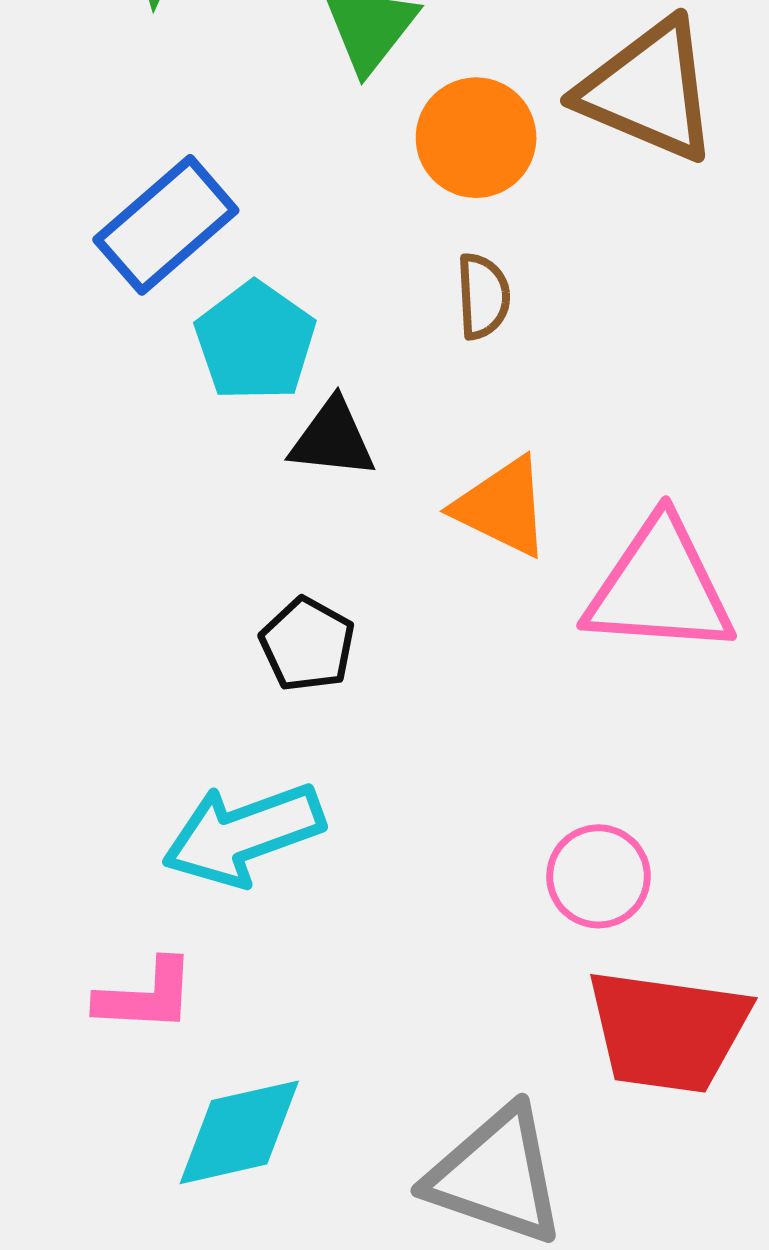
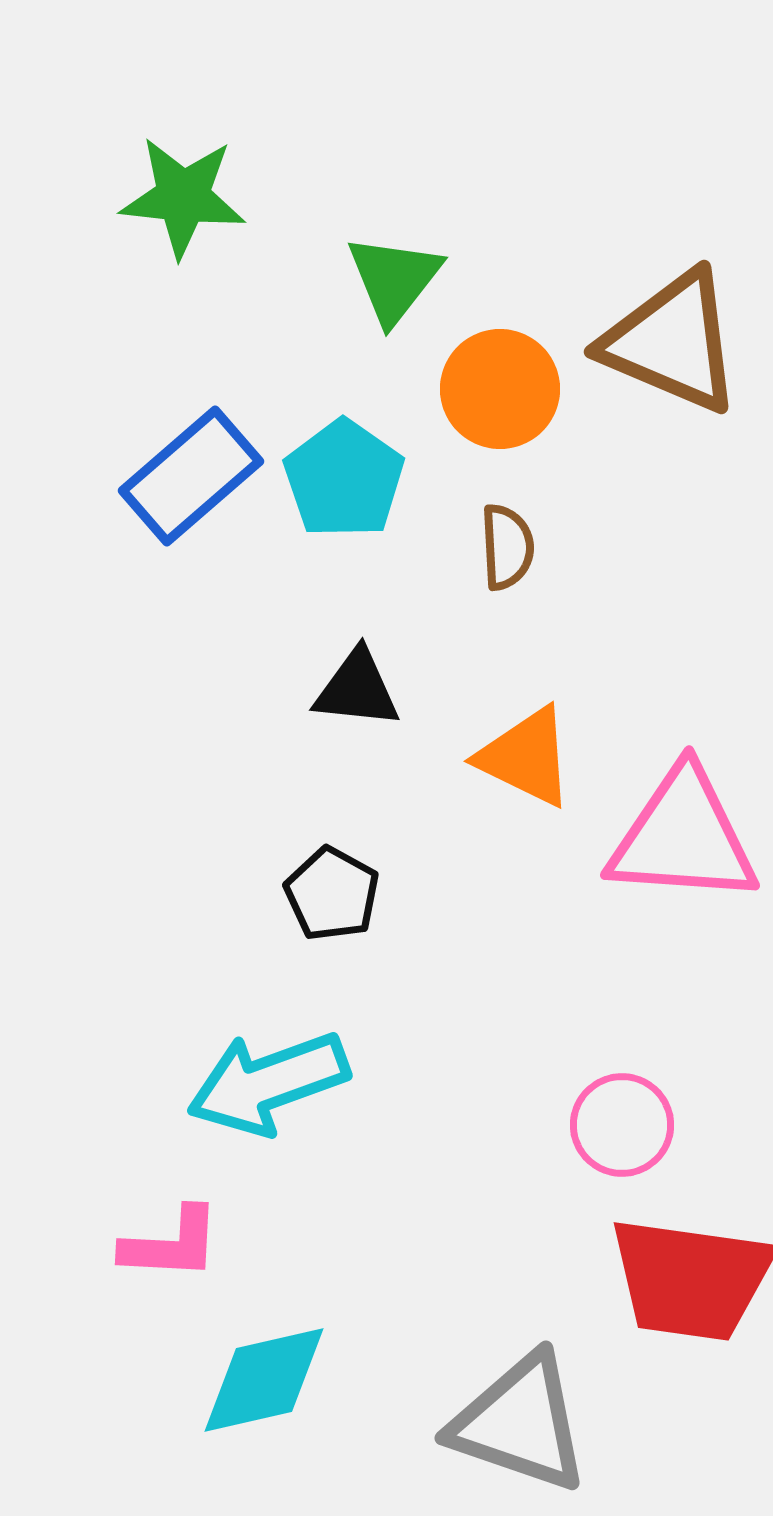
cyan pentagon: (255, 341) -> (344, 479), moved

